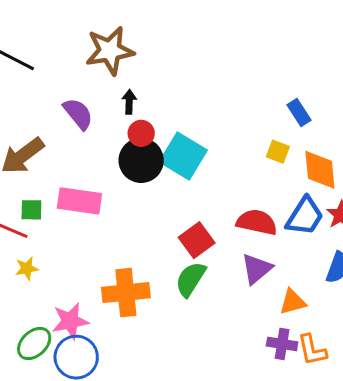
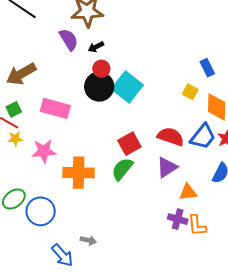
black arrow: (129, 102) -> (96, 47), turned -126
purple semicircle: (78, 114) -> (69, 39), moved
green square: (31, 210) -> (14, 109), moved, turned -35
yellow star: (27, 268) -> (15, 139), moved
pink star: (70, 321) -> (44, 151), moved

